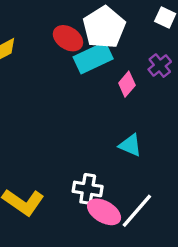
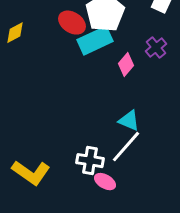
white line: (137, 211) -> (126, 147), moved
pink ellipse: (104, 212) -> (105, 182), size x0.7

